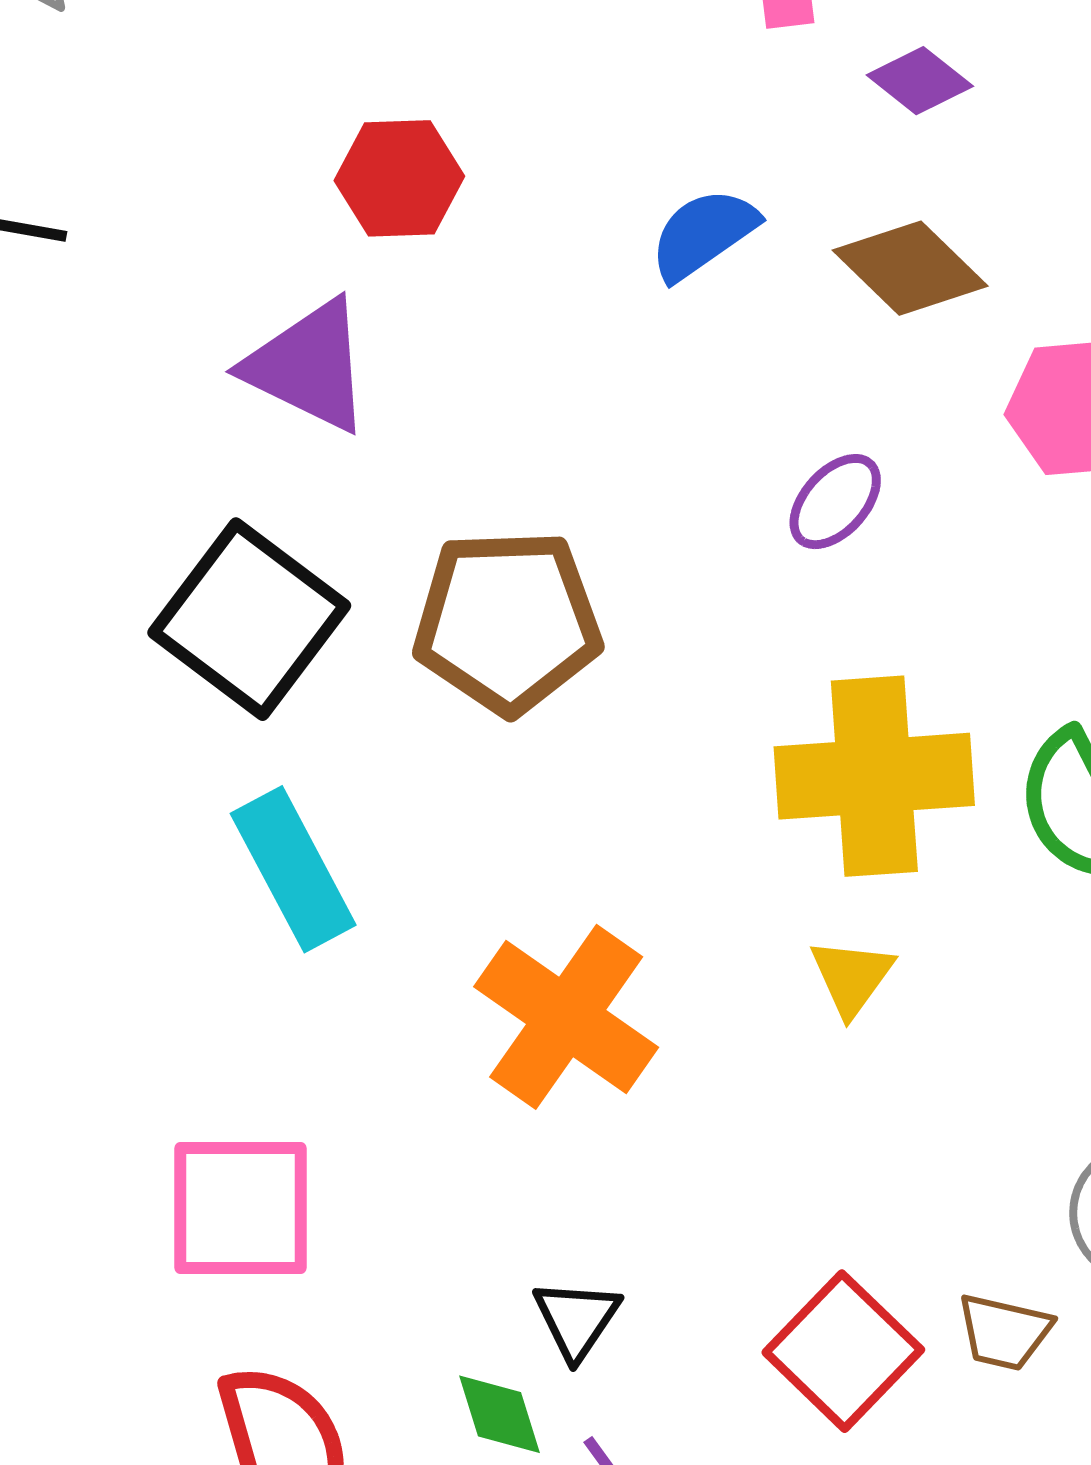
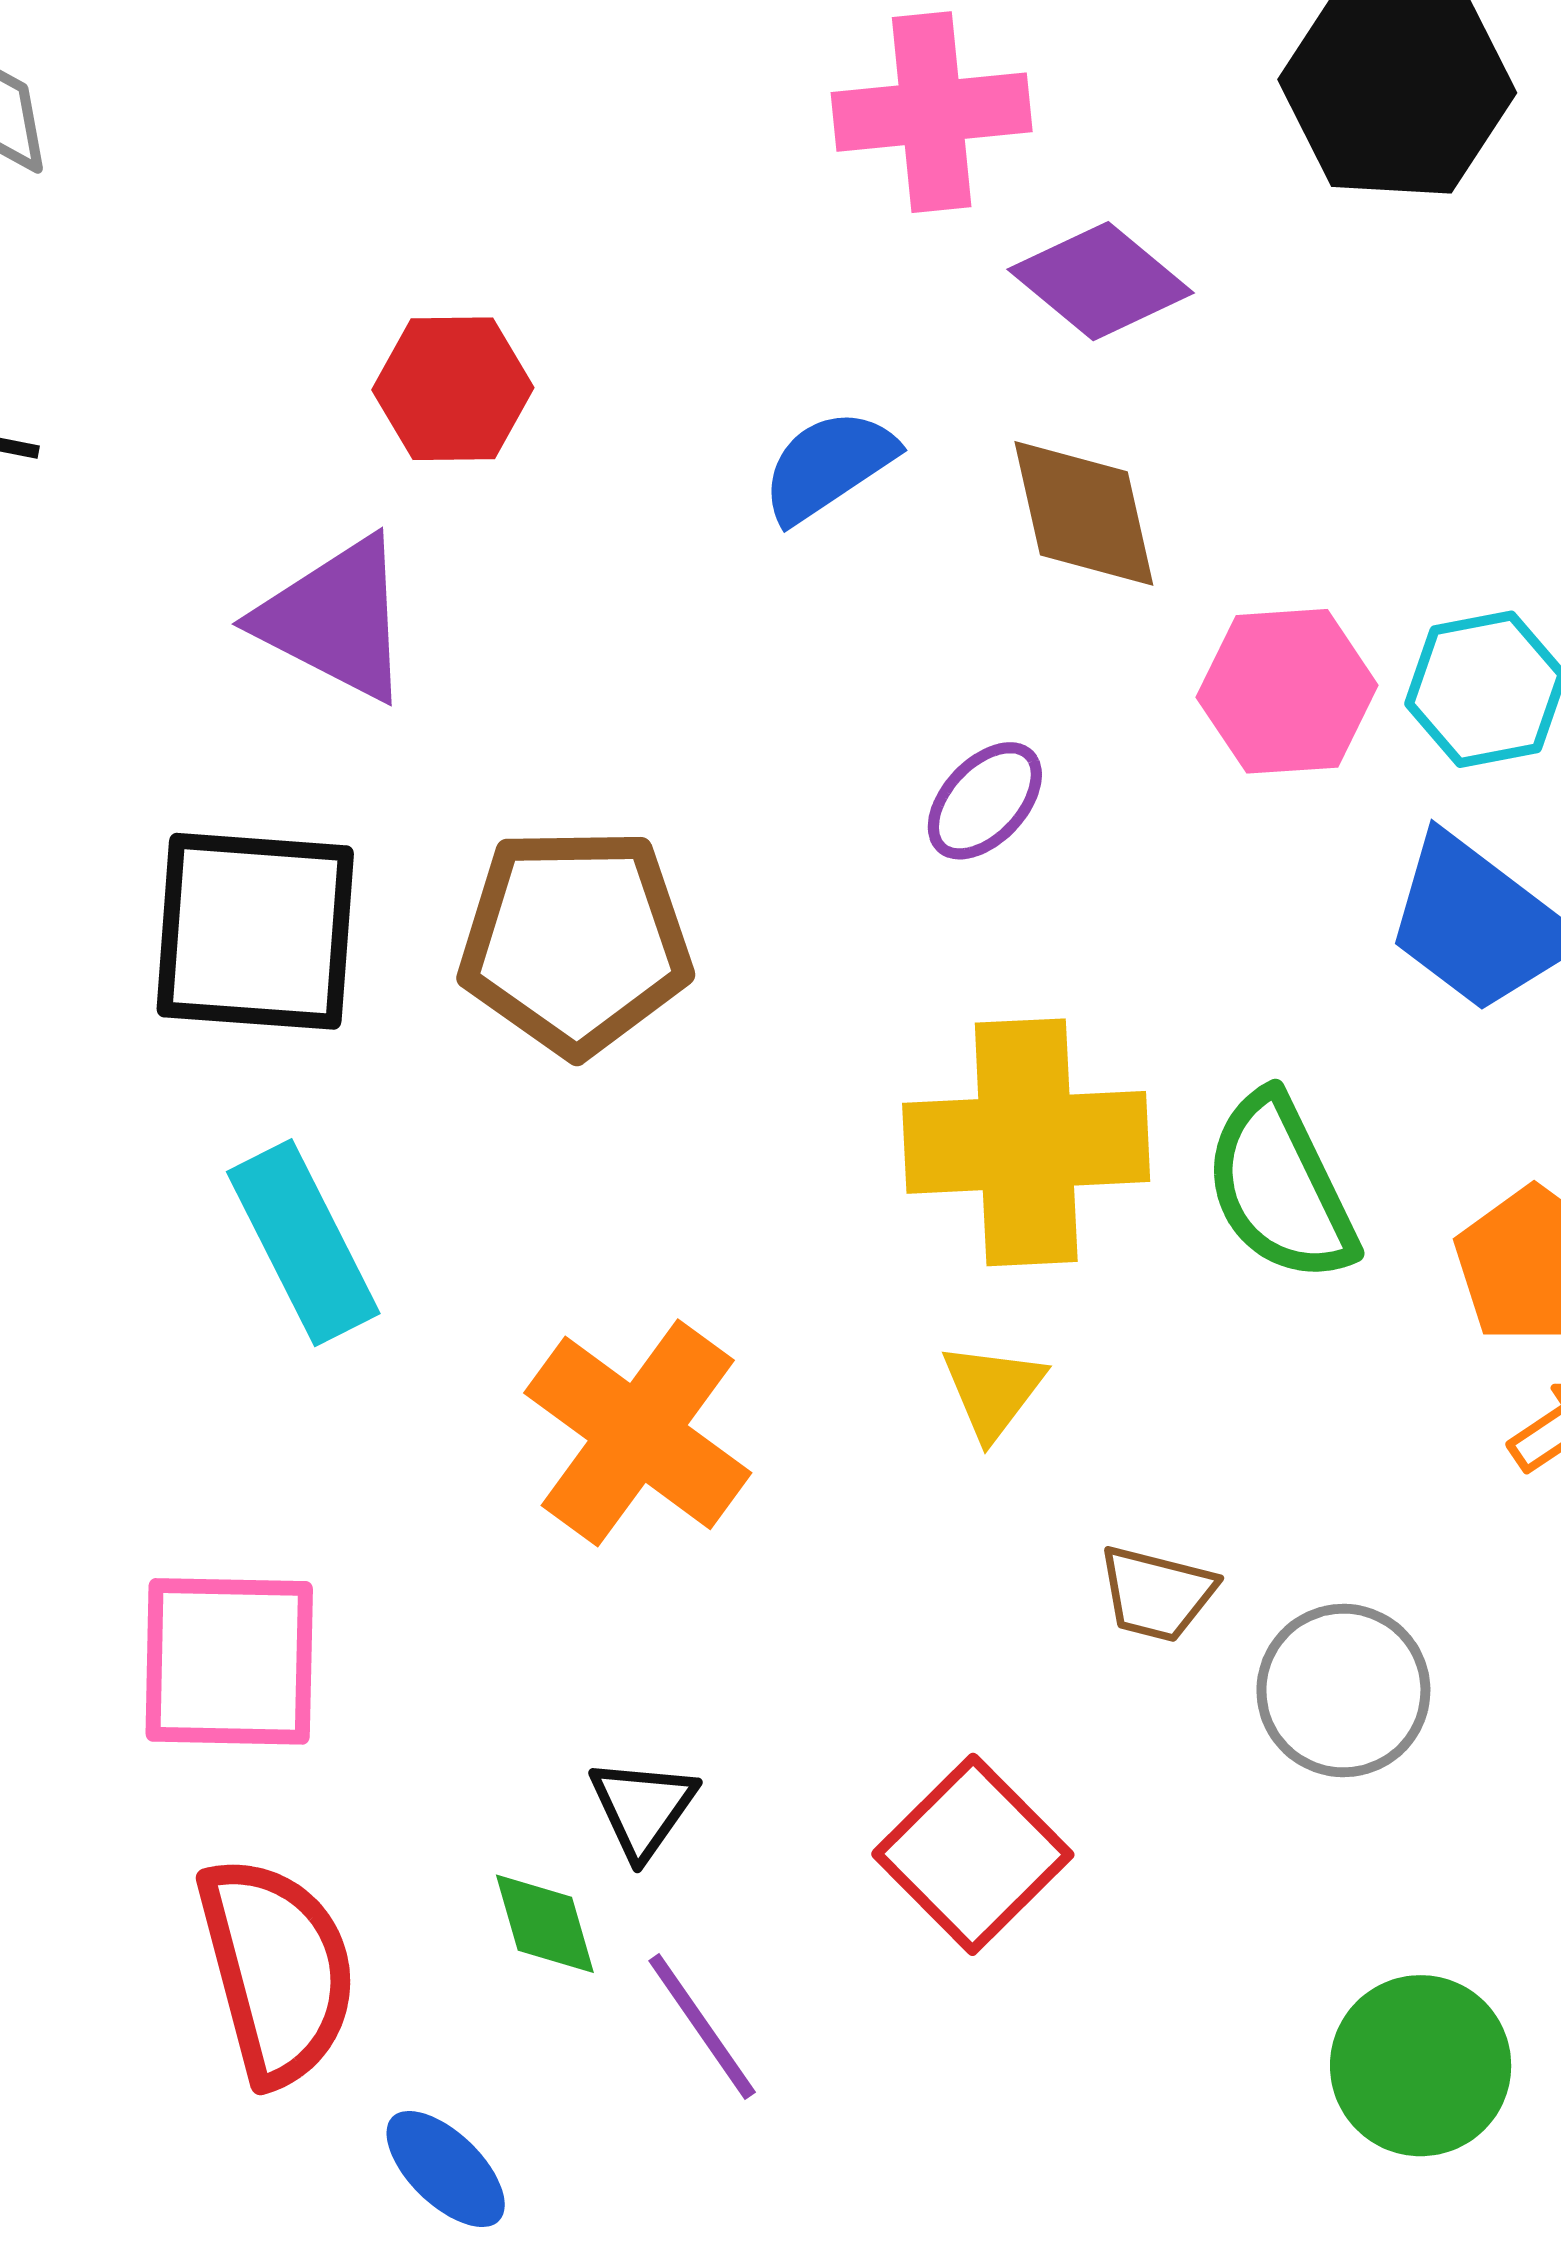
purple diamond: (920, 81) -> (1101, 281), size x1.4
brown diamond: (910, 268) -> (1084, 513), turned 32
black square: (249, 619) -> (255, 931), turned -34
brown trapezoid: (1004, 1332) -> (1157, 1594), moved

